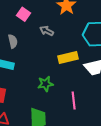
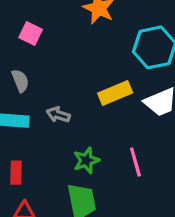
gray arrow: (47, 31) -> (58, 115), moved
green star: (45, 84) -> (86, 160), moved

